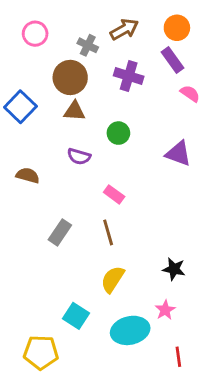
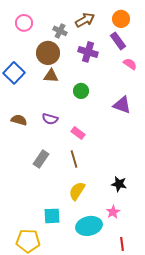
purple semicircle: (79, 156) -> (50, 119), moved
cyan square: (76, 316) -> (52, 216), turned -36

